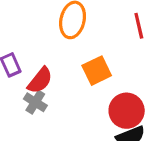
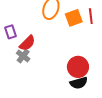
orange square: (97, 71) -> (74, 18), moved

